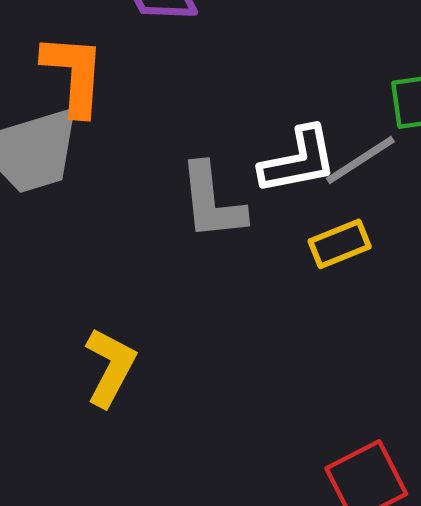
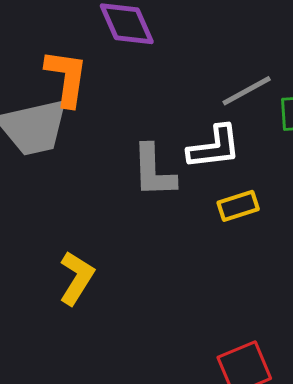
gray line: (360, 160) -> (247, 91), moved

